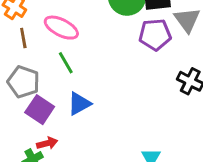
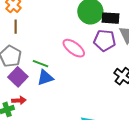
pink ellipse: (61, 28) -> (74, 48), moved
green line: (66, 63) -> (41, 64), moved, turned -49

